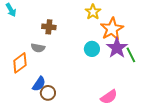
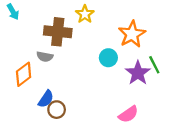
yellow star: (93, 12) -> (85, 14), moved
brown cross: (49, 27) -> (58, 32), size x1.6
purple star: (117, 48) -> (138, 73), moved

